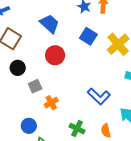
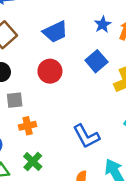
blue trapezoid: (50, 24) -> (55, 32), turned 95
green cross: (77, 129) -> (33, 162), moved

